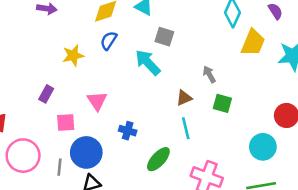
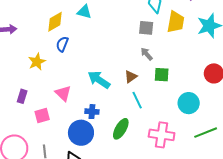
gray square: (164, 37) -> (146, 28), moved
cyan arrow: (148, 62) -> (99, 80), moved
cyan circle: (263, 147) -> (189, 103), moved
blue circle: (86, 152) -> (81, 133), moved

